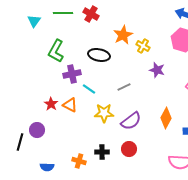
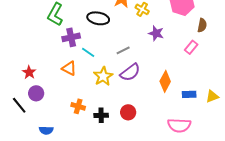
red star: (51, 104) -> (29, 72), moved
yellow star: (104, 113) -> (103, 76), turned -30
purple semicircle: (131, 121) -> (130, 72), moved
black line: (20, 142) -> (19, 105), turned -54
orange cross: (79, 161) -> (78, 106), moved

